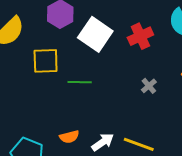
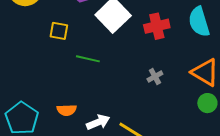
yellow square: (46, 61) -> (59, 31), size x0.7

